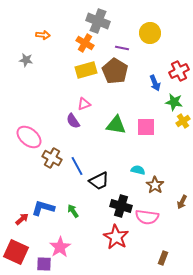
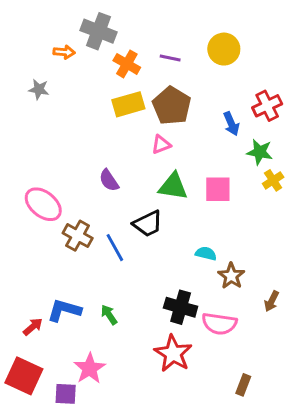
gray cross: (98, 21) -> (98, 31), moved
purple line: (122, 48) -> (170, 58), moved
pink triangle: (84, 104) -> (161, 145), moved
black trapezoid: (99, 181) -> (148, 224), moved

